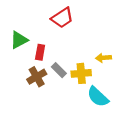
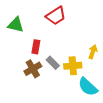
green triangle: (19, 40) -> (16, 25), moved, turned 42
yellow arrow: (103, 58) -> (93, 52), turned 112

